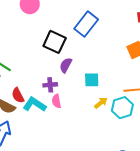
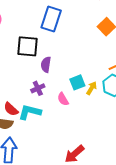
cyan square: (92, 80) -> (77, 82), moved
pink semicircle: (56, 101) -> (63, 99), moved

